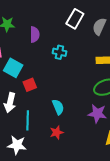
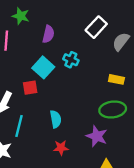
cyan square: (13, 68) -> (43, 67), moved
red star: (57, 132) -> (61, 148), moved

